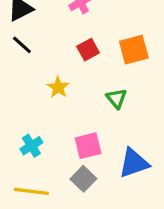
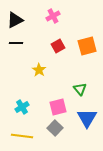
black line: (22, 45) -> (16, 43), turned -40
green triangle: (116, 98) -> (80, 89), moved
blue triangle: (134, 163) -> (87, 118), turned -40

